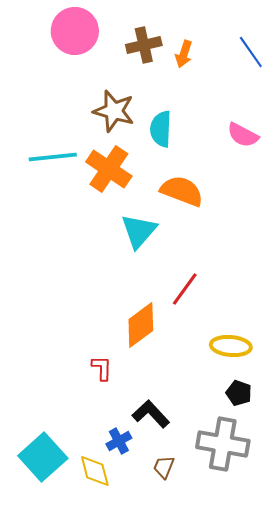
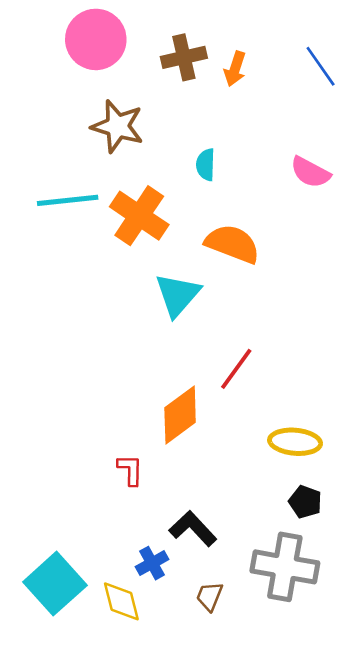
brown star: (114, 111) -> (118, 126), moved
cyan semicircle: (161, 129) -> (206, 165), size x0.7

